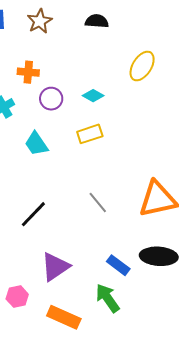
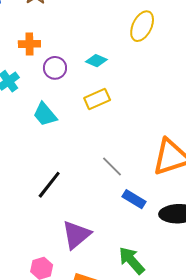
blue rectangle: (118, 265) -> (134, 199), moved

